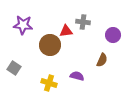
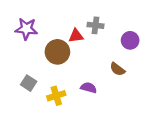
brown semicircle: (102, 60) -> (117, 69), turned 104
gray square: (14, 68) -> (29, 83), moved
yellow cross: (49, 83) -> (56, 96), turned -35

